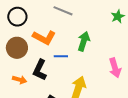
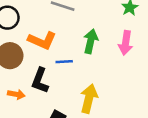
pink arrow: (115, 68) -> (126, 43), moved, turned 30

